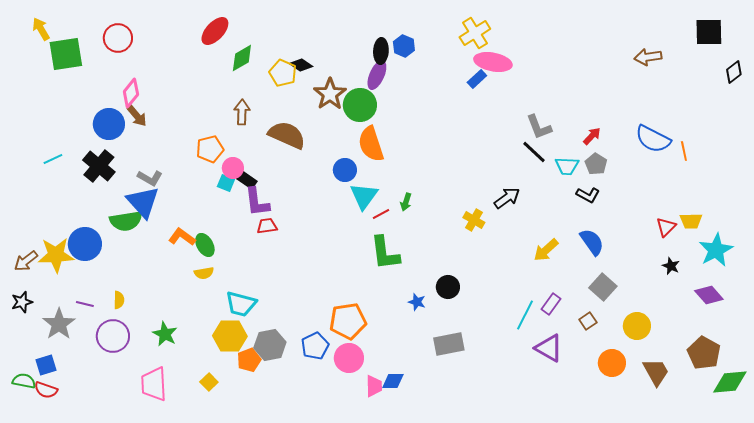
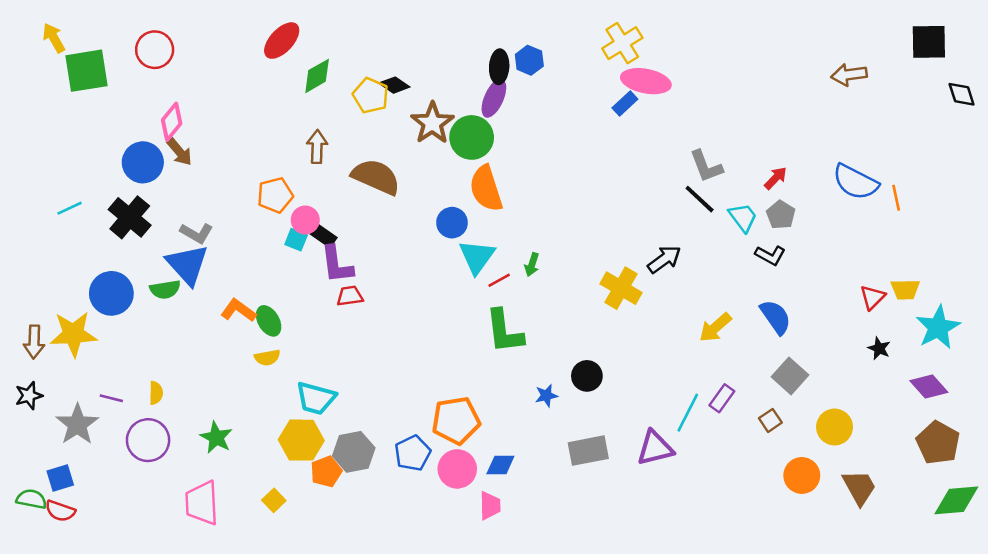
black diamond: (734, 72) -> (962, 94), turned -70
cyan trapezoid: (567, 166) -> (743, 217), turned -130
yellow cross: (474, 220) -> (621, 288), size x1.4
green semicircle: (126, 221) -> (165, 289), size x0.7
blue circle: (85, 244) -> (111, 293), moved
brown arrow: (26, 261) -> (34, 342), turned -50
blue star: (417, 302) -> (546, 396), turned -30
purple triangle: (549, 348) -> (655, 448), moved, turned -44
brown pentagon: (704, 353) -> (938, 443), moved
blue diamond: (393, 381) -> (500, 465), moved

